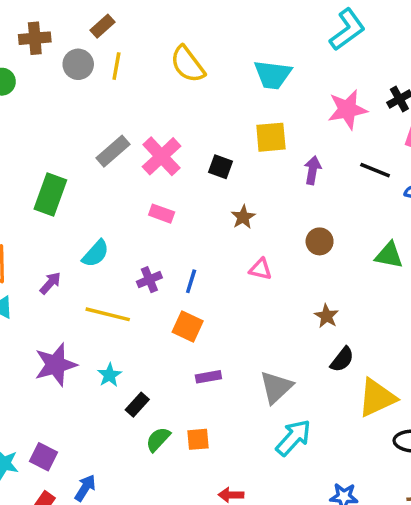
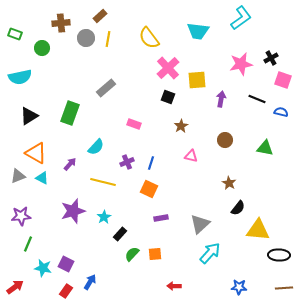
cyan trapezoid: (273, 75) -> (198, 31), moved
pink cross: (162, 156) -> (168, 68), moved
yellow triangle: (377, 398) -> (258, 230), turned 30

